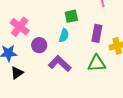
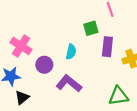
green square: (71, 16) -> (91, 28), moved
green triangle: (97, 63) -> (118, 96), moved

